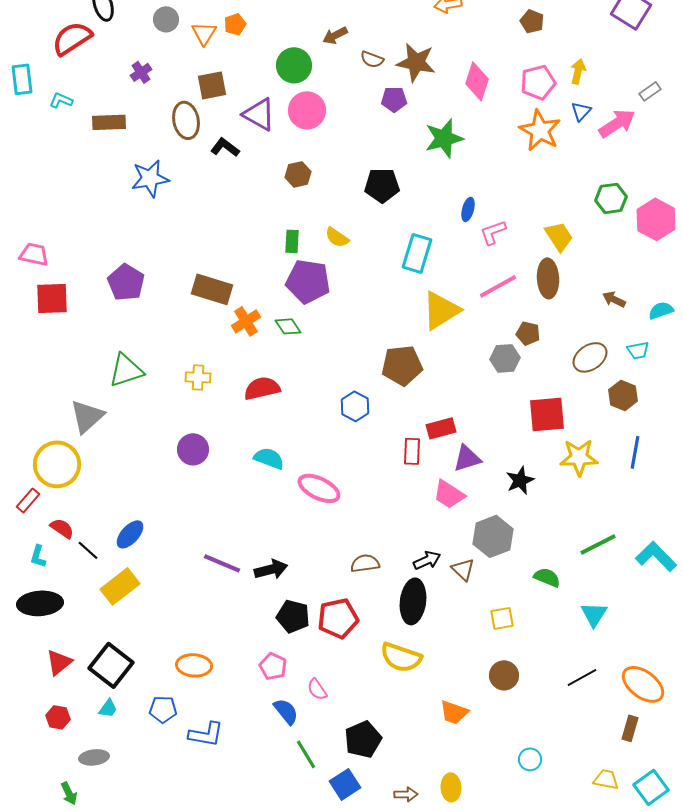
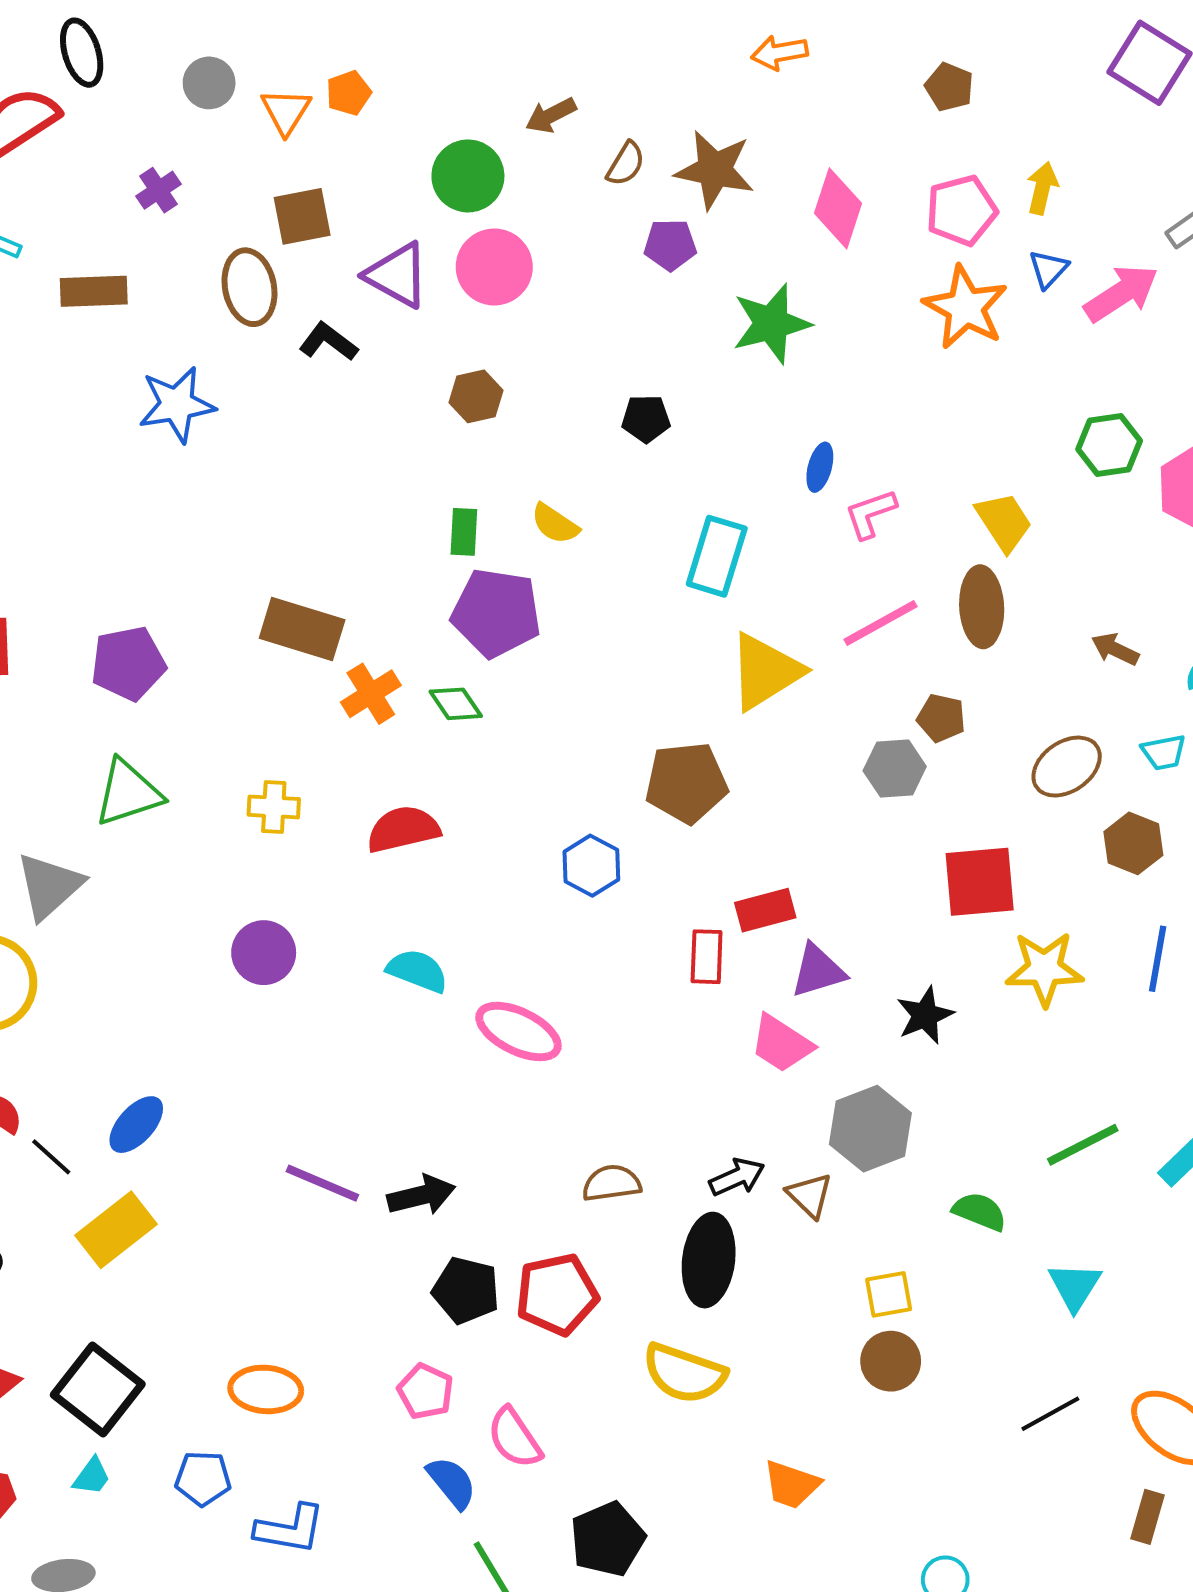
brown semicircle: (372, 59) -> (626, 164), turned -80
black pentagon: (382, 185) -> (646, 419), size x0.7
purple pentagon: (126, 282) -> (128, 663), moved, turned 30
brown circle: (504, 675) -> (891, 1361), moved
pink semicircle: (317, 689) -> (514, 1438), size x1.4

